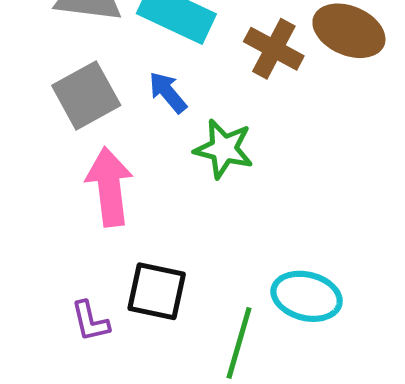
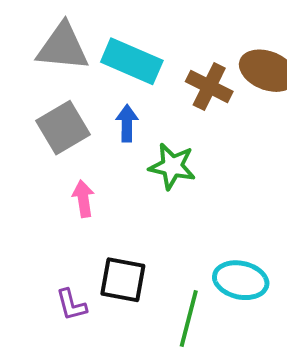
blue arrow: (168, 92) -> (127, 123), turned 42
pink arrow: (109, 187) -> (83, 199), size x0.6

